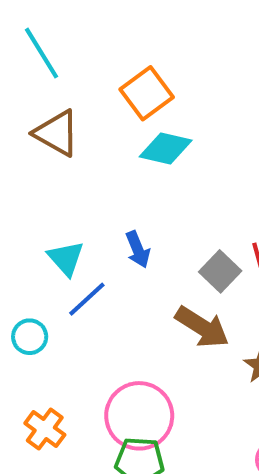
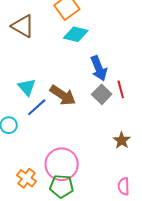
blue arrow: (138, 249) -> (99, 68), moved, size x1.4
brown arrow: (202, 327) -> (63, 95), moved
orange cross: (45, 429) -> (27, 178), moved

